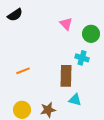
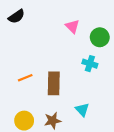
brown rectangle: (66, 76) -> (54, 83), moved
cyan triangle: (75, 100) -> (82, 110), turned 32

